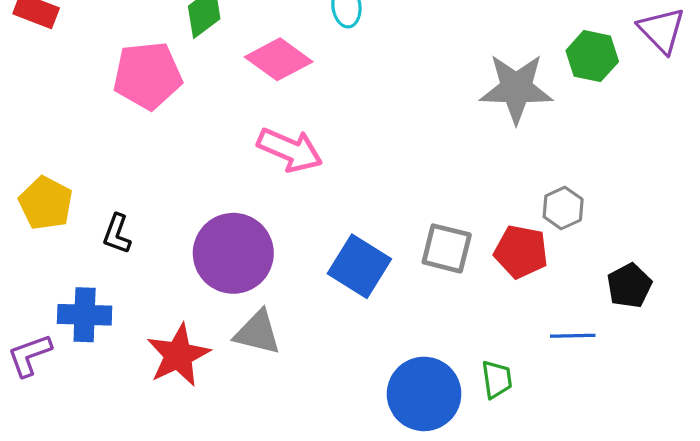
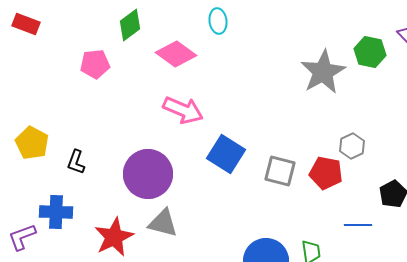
pink pentagon: (148, 75) -> (95, 64), size x0.7
gray star: (516, 88) -> (323, 72), turned -30
blue square: (359, 266) -> (226, 154), moved

